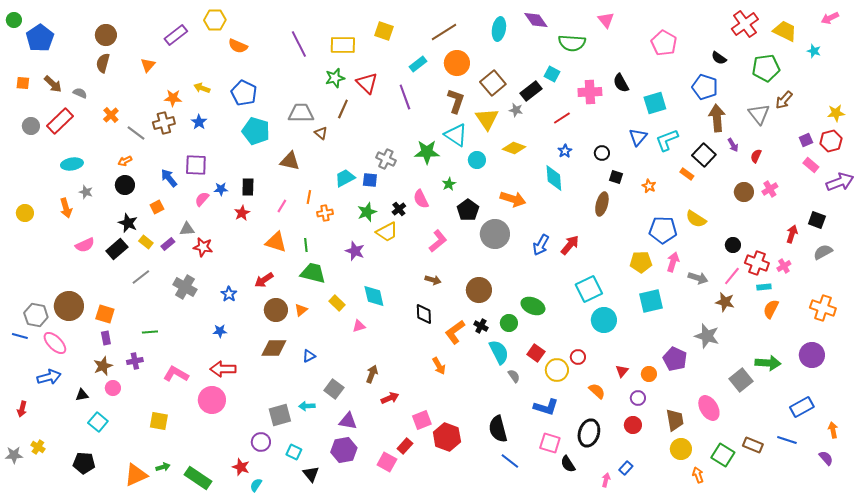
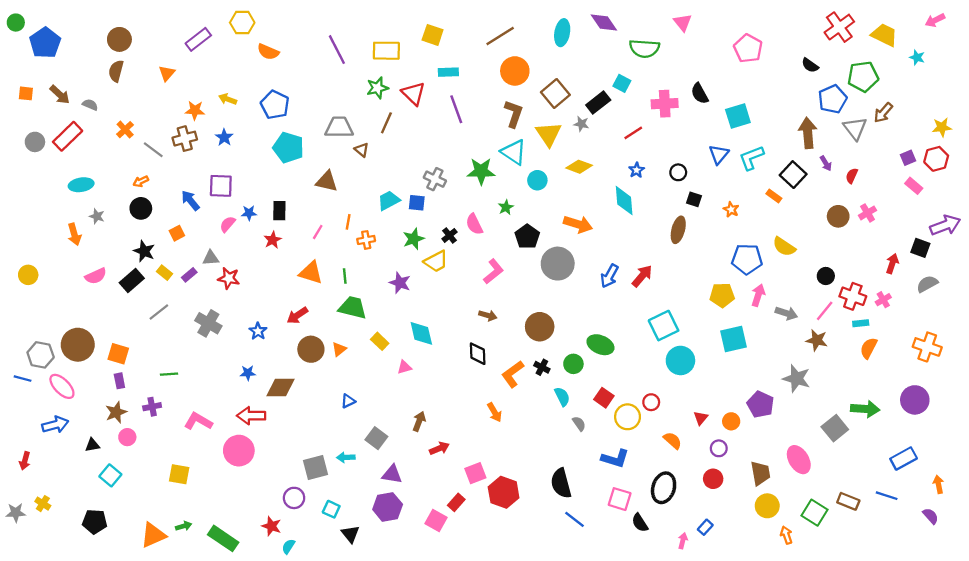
cyan rectangle: (418, 64) -> (448, 72), moved, turned 36
blue pentagon: (705, 87) -> (833, 99), moved, turned 30
purple arrow: (840, 182) -> (945, 225), moved
yellow circle: (25, 213) -> (28, 275), moved
brown diamond: (274, 348) -> (281, 388), moved
cyan semicircle: (499, 352) -> (562, 397), size x0.7

